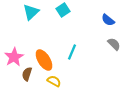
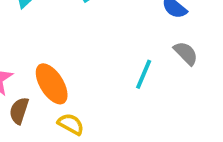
cyan line: (72, 52) -> (144, 74), moved

